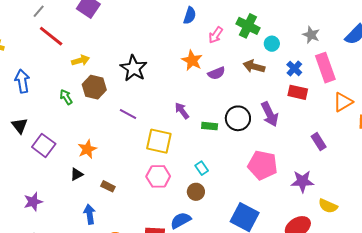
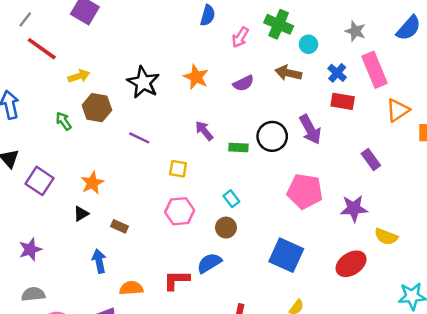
orange star: (192, 61) -> (196, 77), moved
yellow square: (159, 141) -> (178, 169), size x0.6

